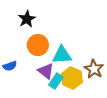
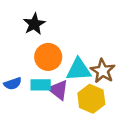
brown star: (94, 69) -> (103, 71), moved
cyan rectangle: (56, 81) -> (41, 85), moved, turned 56

